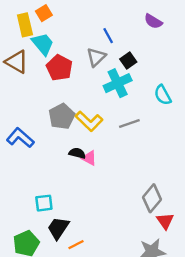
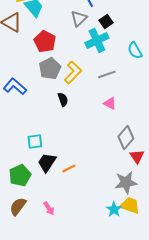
red pentagon: (59, 68) -> (45, 41), moved
yellow L-shape: (89, 121) -> (73, 72), turned -90
black semicircle: (77, 153) -> (63, 99), turned 56
pink triangle: (89, 158) -> (110, 103), moved
orange line: (76, 245) -> (69, 168), moved

